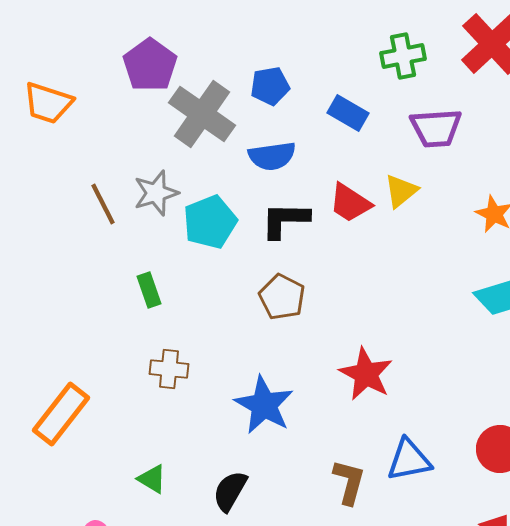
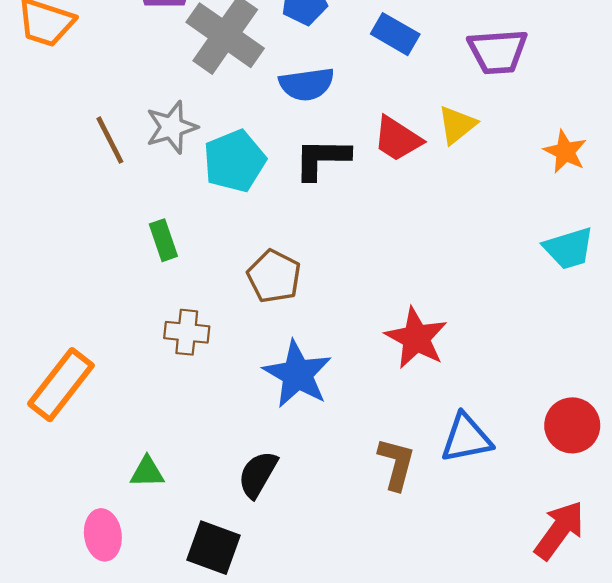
brown pentagon: (282, 297) -> (274, 276), moved
green triangle: (152, 479) -> (147, 472), moved, turned -32

